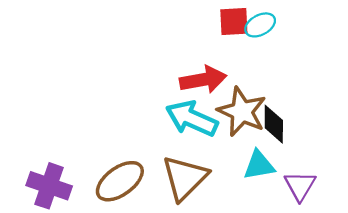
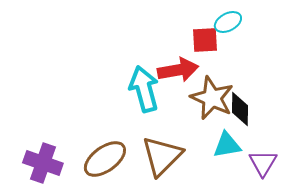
red square: (234, 22) -> (205, 40), moved
cyan arrow: (192, 118) -> (144, 89), moved, turned 51

